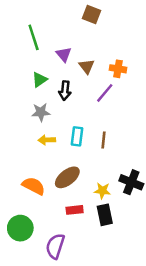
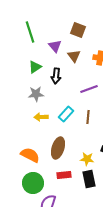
brown square: (91, 14) -> (78, 30), moved
purple line: (105, 93) -> (89, 89), moved, turned 30
cyan rectangle: (77, 136) -> (66, 114), turned 35
brown ellipse: (67, 177) -> (58, 148), turned -35
green circle: (20, 228) -> (33, 183), moved

